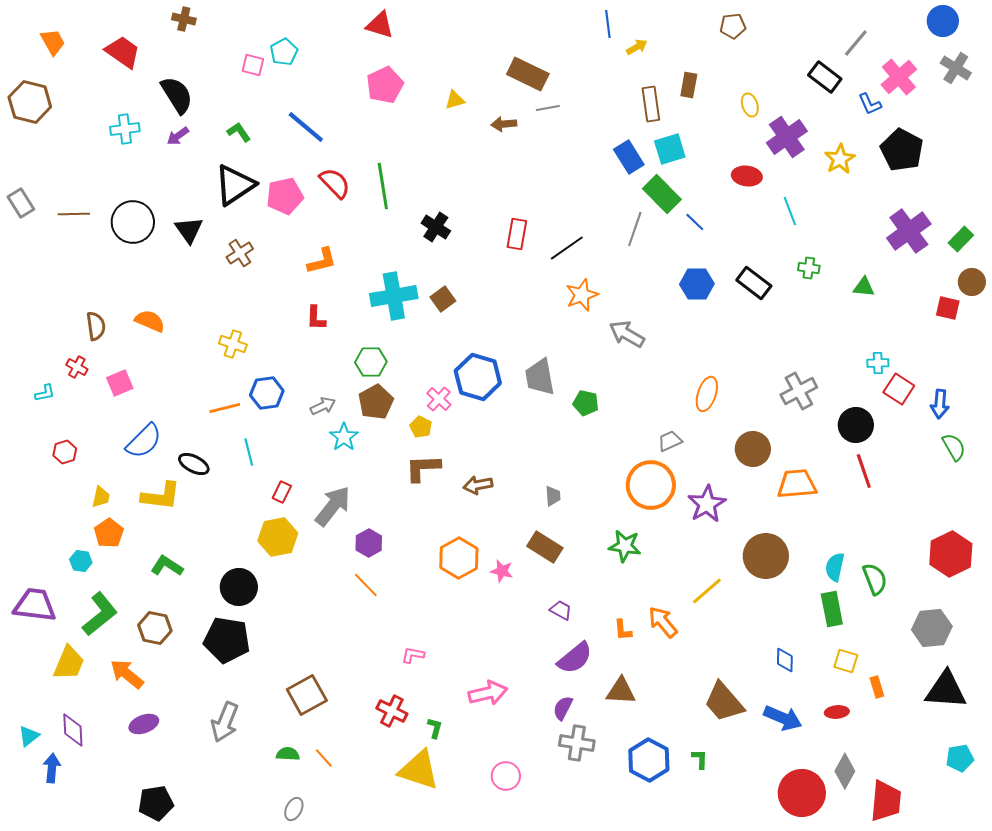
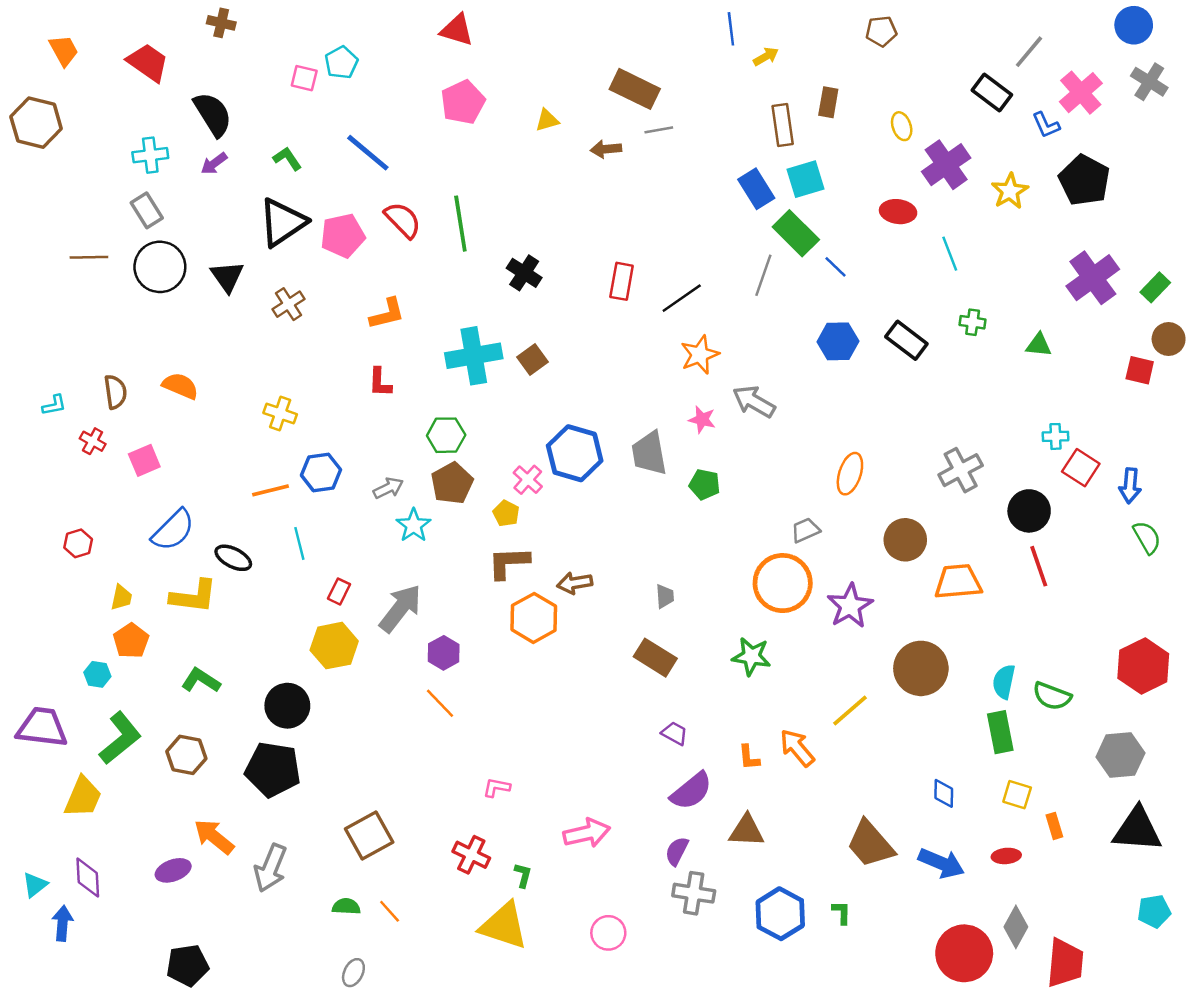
gray rectangle: (21, 203) -> (147, 210), moved
cyan L-shape: (45, 393) -> (54, 405), moved
orange hexagon: (459, 558) -> (534, 618), moved
pink star: (502, 571) -> (702, 420), moved
green semicircle: (875, 579) -> (1052, 696), turned 132
orange arrow: (127, 674) -> (214, 837), moved

